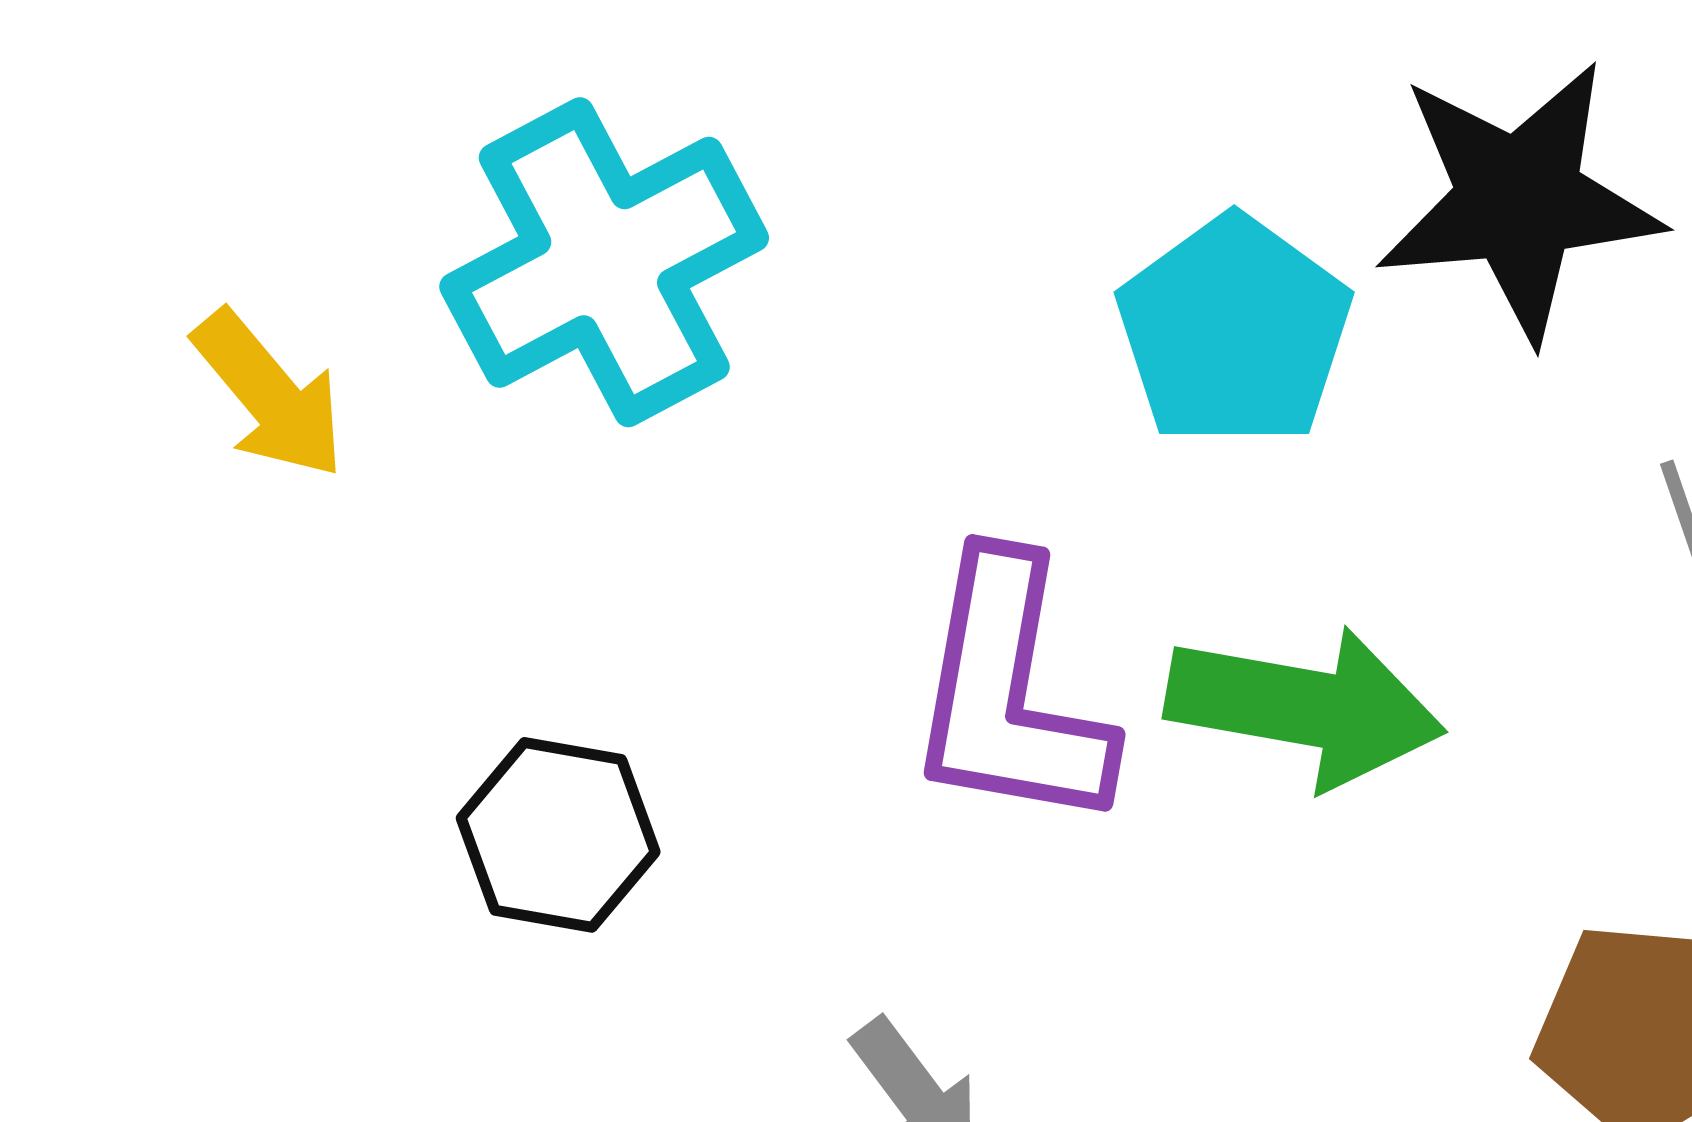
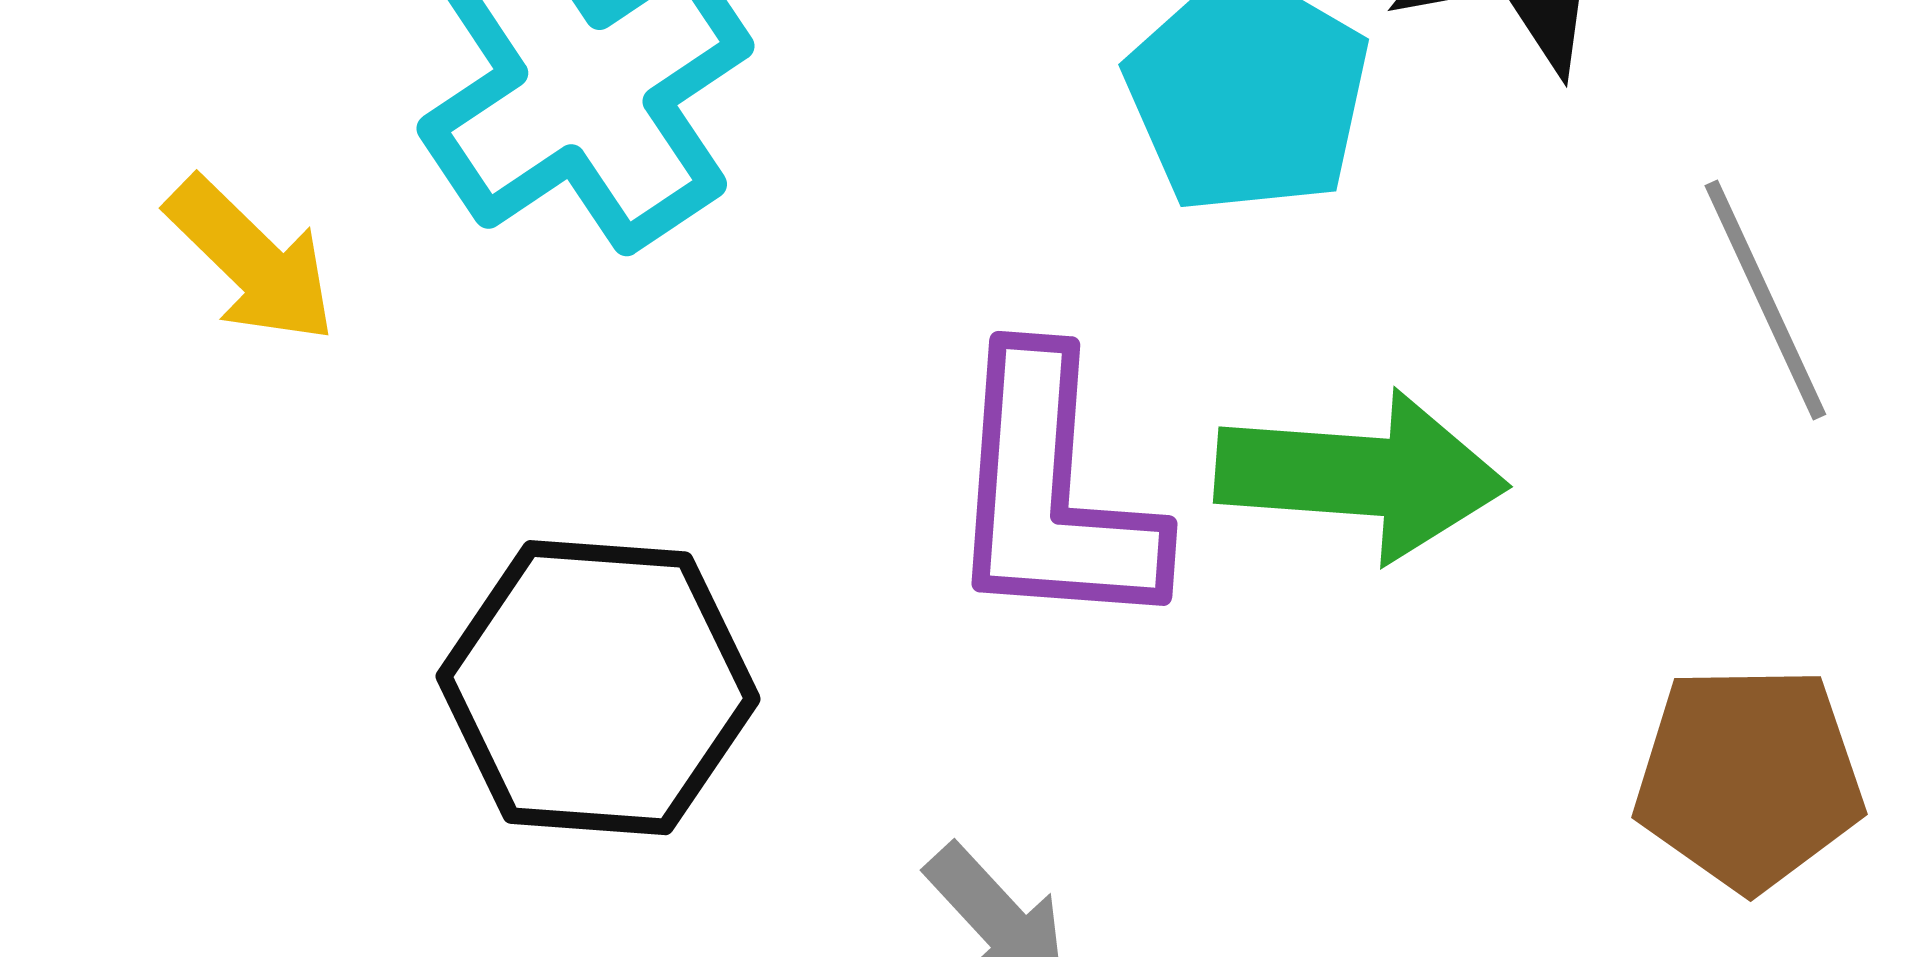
black hexagon: (558, 835) -> (598, 688), size x1.5

